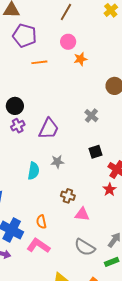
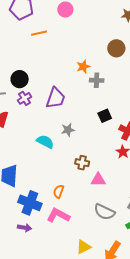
orange star: (80, 59) -> (83, 67), moved
gray cross: (91, 116) -> (97, 80), turned -32
cyan semicircle: (34, 171) -> (45, 142), turned -66
orange semicircle: (41, 222) -> (59, 191), turned 40

